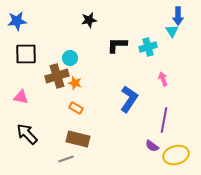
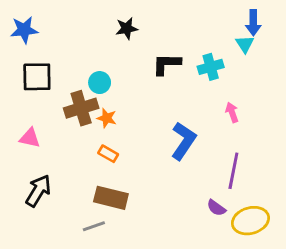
black arrow: (27, 134) -> (38, 191), turned 75

